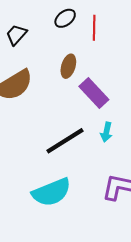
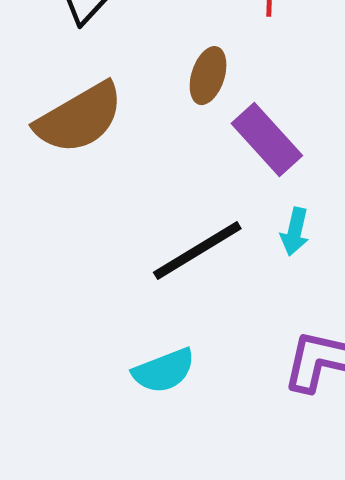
cyan semicircle: (52, 192) -> (164, 371), size x0.7

